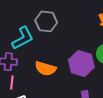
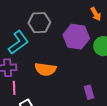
purple hexagon: (81, 64) -> (76, 37), moved

